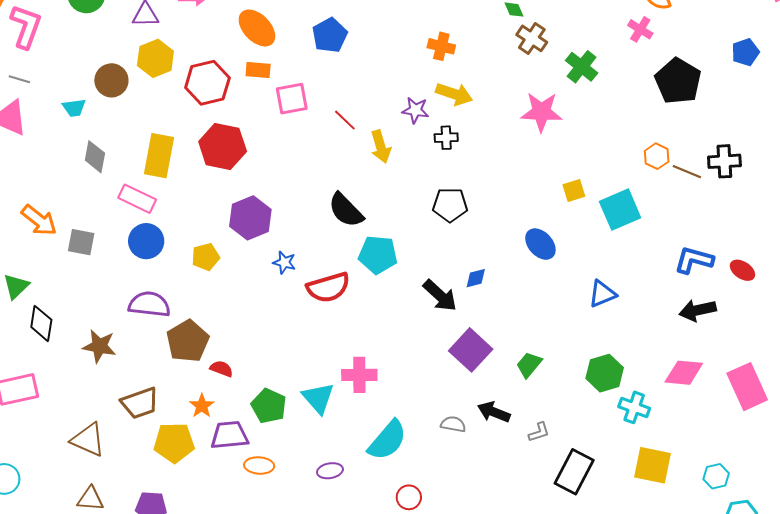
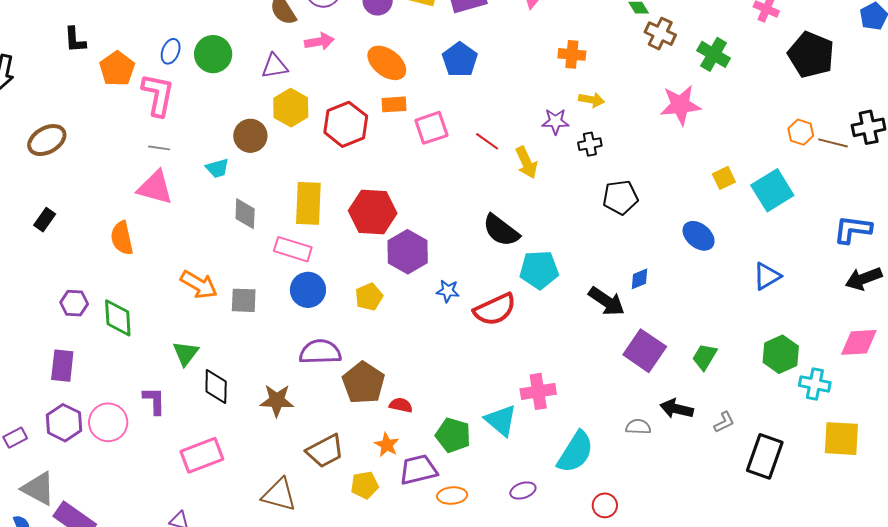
yellow arrow: (454, 94) -> (591, 100), size x0.7
red hexagon: (223, 147) -> (373, 212), moved
black pentagon: (450, 205) -> (620, 197), moved
yellow pentagon: (174, 443) -> (365, 485), size x0.7

